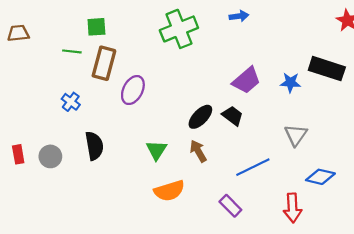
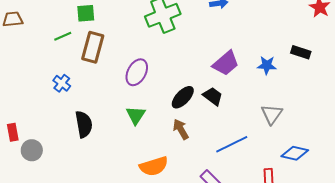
green line: (72, 51) -> (63, 36), turned -30
black rectangle: (327, 69) -> (301, 52), size x0.6
purple ellipse: (133, 90) -> (137, 72), moved
green triangle: (156, 150) -> (136, 115), moved
gray circle: (50, 156) -> (32, 150), moved

